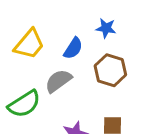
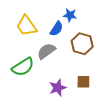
blue star: (106, 28) -> (70, 15), moved
yellow trapezoid: (29, 44) -> (26, 26), turned 105

